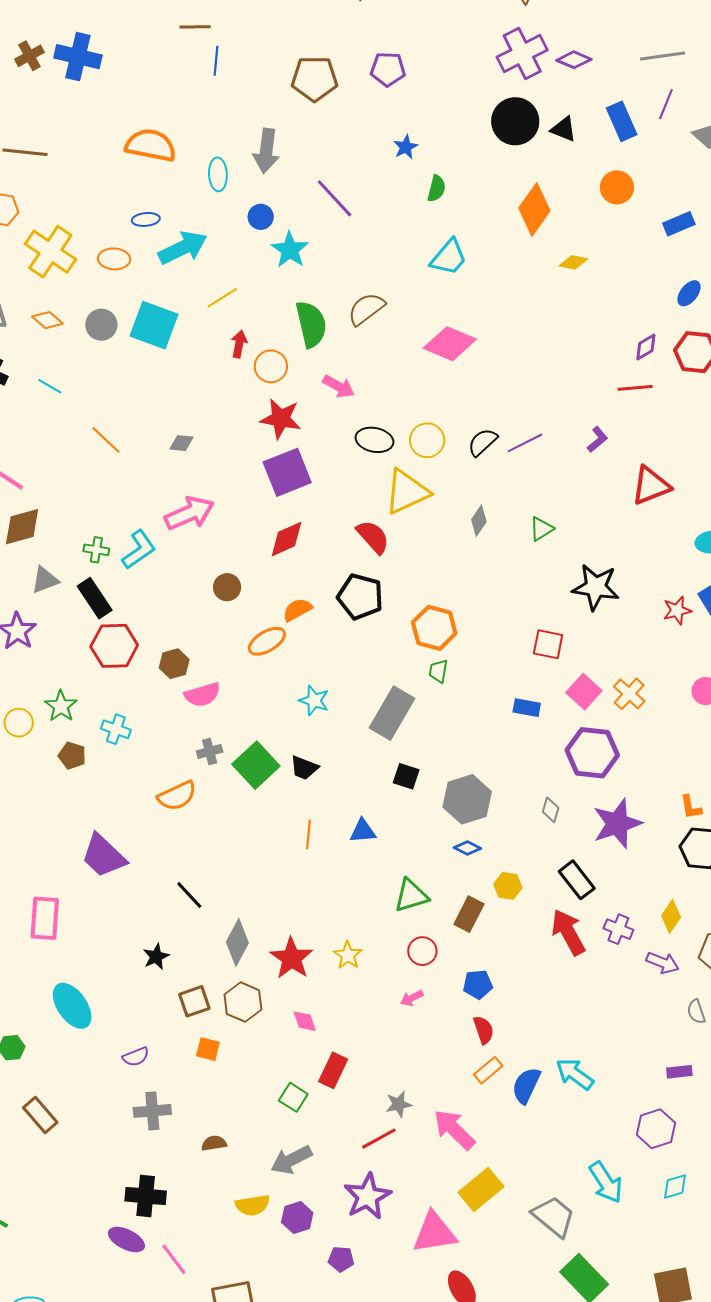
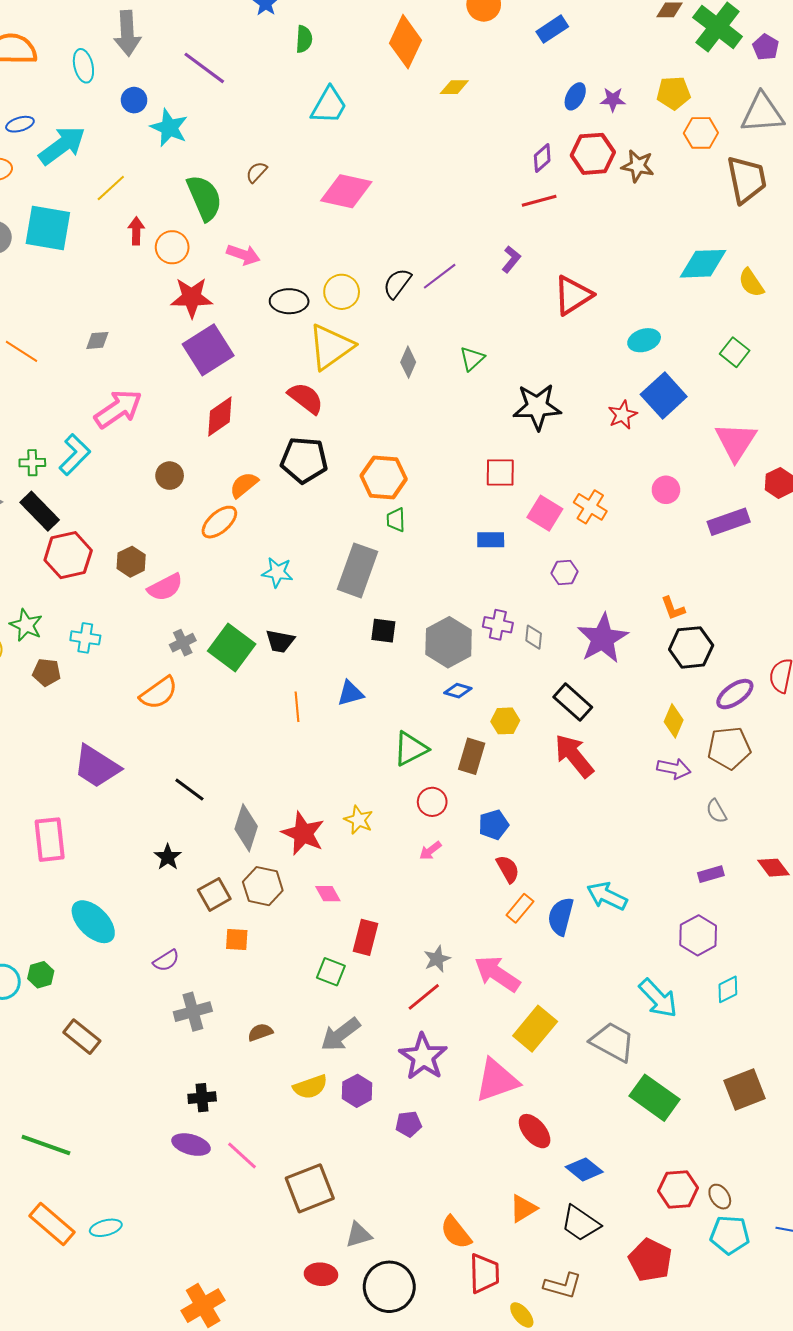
brown semicircle: (366, 309) -> (256, 172), size x0.6
purple hexagon: (592, 753) -> (565, 572), size x0.5
purple cross: (618, 929) -> (498, 625), moved
black cross: (146, 1196) -> (202, 1098), size x0.7

